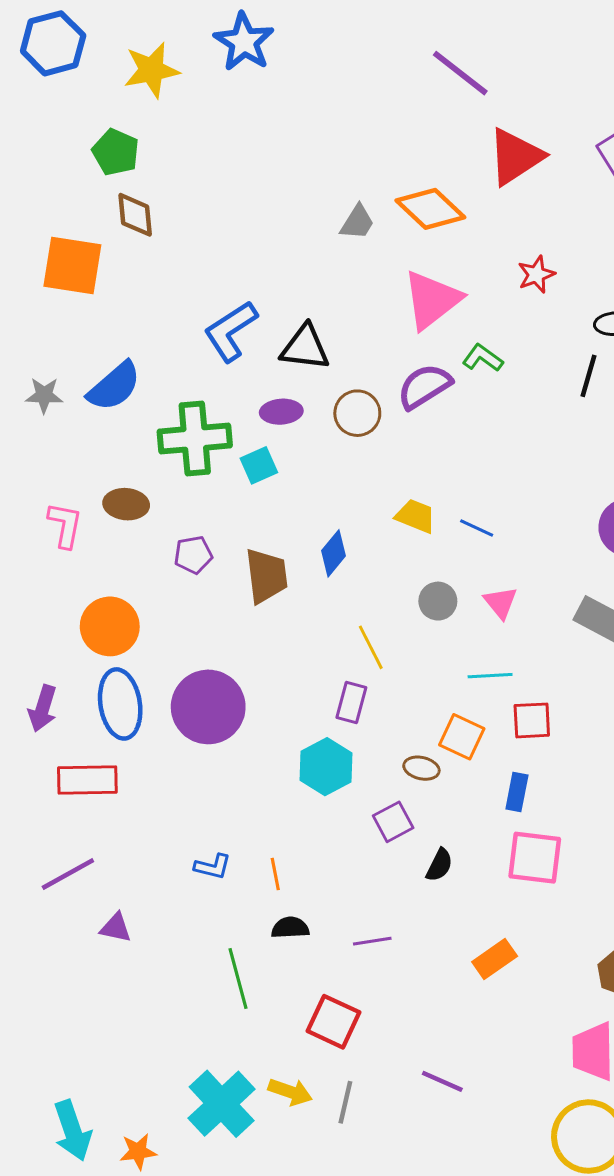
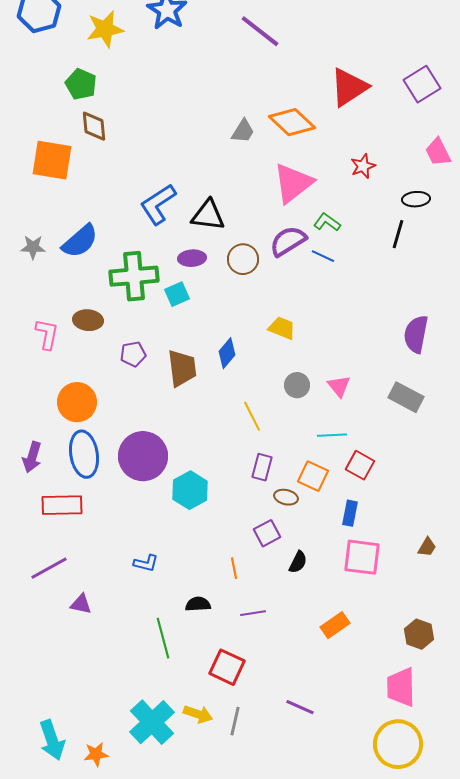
purple line: (460, 73) -> (260, 31), moved
blue line: (477, 528) -> (323, 256), moved
purple rectangle: (351, 703) -> (262, 467), moved
red square: (532, 720) -> (360, 465), turned 32
cyan hexagon: (326, 767) -> (190, 490), moved
orange line: (275, 874) -> (234, 568), moved

